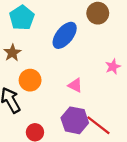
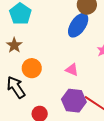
blue ellipse: (65, 35) -> (78, 25), moved

